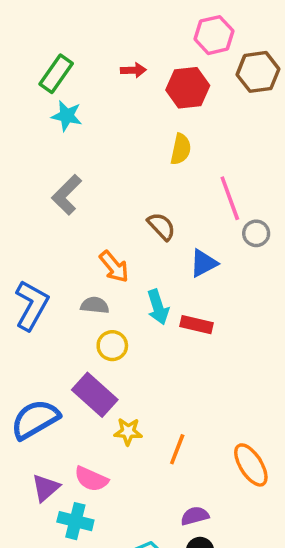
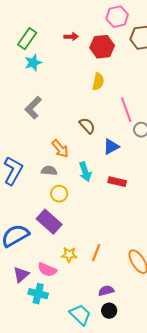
cyan star: (67, 116) -> (33, 63), turned -30
red rectangle: (197, 325) -> (117, 182), moved
yellow star: (128, 432) -> (69, 255), moved

